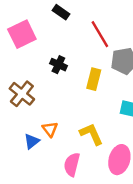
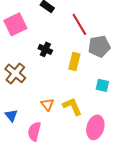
orange triangle: (50, 129) -> (47, 104), moved
blue triangle: (32, 141) -> (11, 115), moved, turned -32
pink semicircle: (72, 164) -> (34, 131), moved

